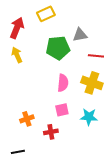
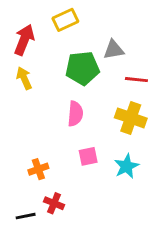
pink semicircle: (63, 83) -> (75, 114), moved
cyan star: (89, 117) -> (126, 166), turned -30
red cross: (51, 132) -> (54, 203), moved, turned 32

